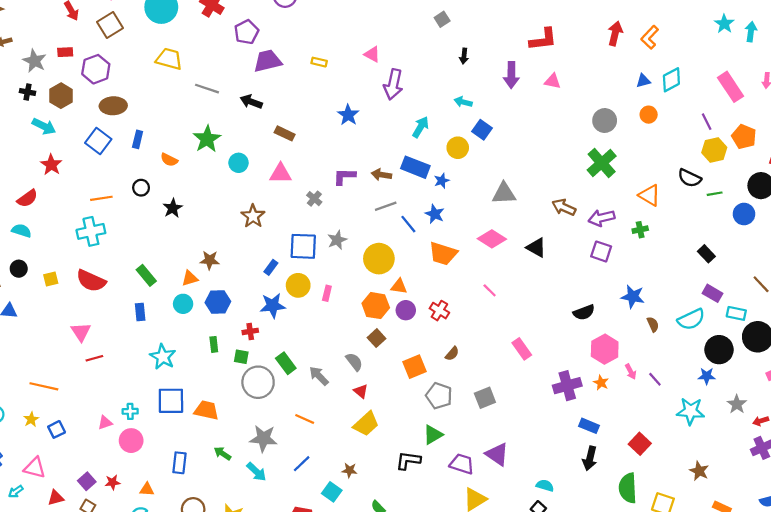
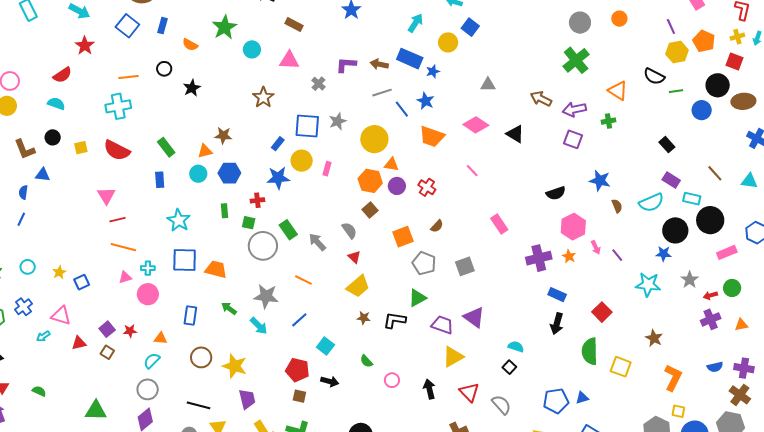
gray triangle: (504, 193) -> (488, 85), size x0.7
orange line: (44, 386) -> (123, 247), moved
brown star: (349, 470) -> (364, 318), moved

